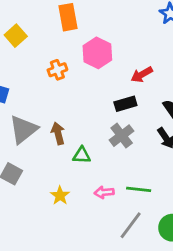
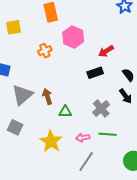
yellow square: (16, 36) -> (13, 27), turned 35
gray cross: (122, 136) -> (101, 109), moved
yellow star: (60, 196) -> (51, 141), size x1.6
gray line: (131, 225) -> (86, 161), moved

